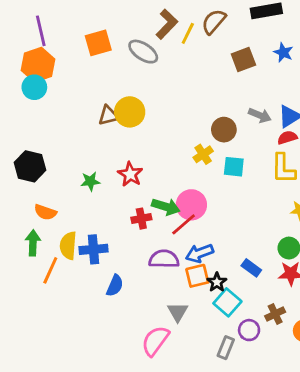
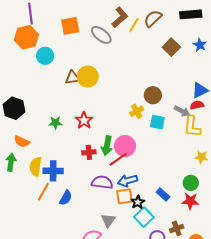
brown square: (243, 60) -> (171, 47), turned -30
cyan circle: (34, 87) -> (45, 56), moved
gray arrow: (260, 115) -> (182, 111), moved
green arrow: (166, 207) -> (107, 146), turned 78
orange line: (50, 270) -> (43, 192), moved

